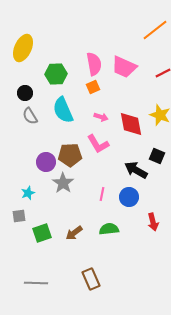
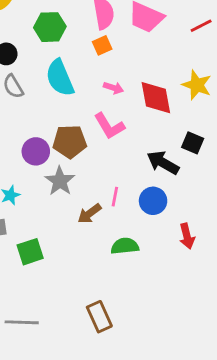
brown arrow: (74, 233) -> (89, 214), moved

